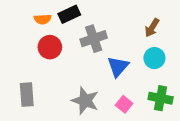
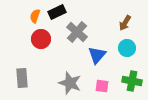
orange semicircle: (43, 19) -> (35, 16), turned 112
gray cross: (94, 39) -> (77, 32), turned -30
pink square: (124, 104) -> (102, 86), turned -32

